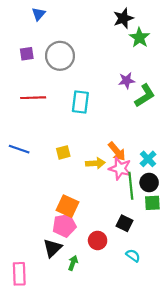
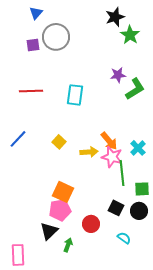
purple square: (27, 54) -> (33, 45), moved
gray circle: (60, 56) -> (56, 37), moved
blue line: (19, 149) -> (18, 139), turned -66
yellow square: (63, 152) -> (59, 142), turned -32
black circle: (149, 183) -> (139, 211), moved

